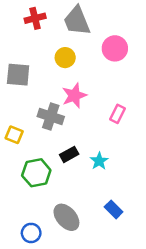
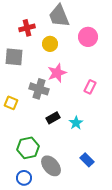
red cross: (35, 18) -> (27, 28), moved
green hexagon: (36, 173) -> (28, 148), moved

